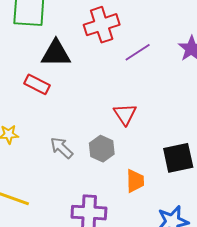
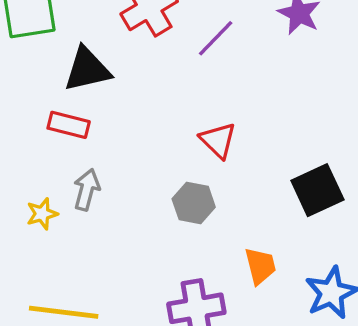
gray arrow: (62, 148) -> (87, 190), moved, turned 75
orange trapezoid: (135, 181) -> (260, 266), moved

